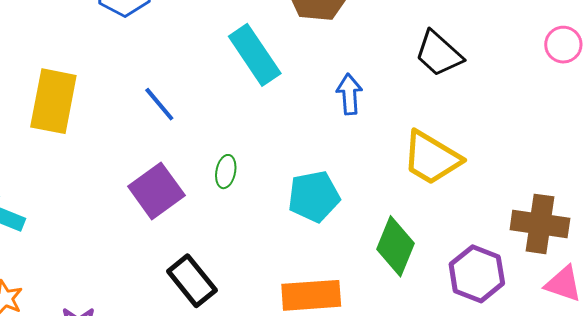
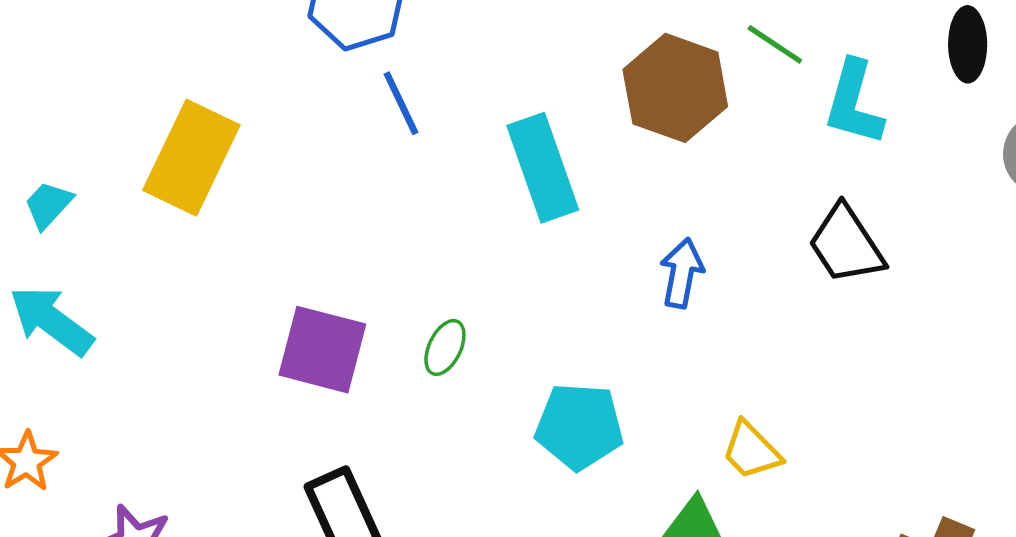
blue line: (159, 104) -> (401, 103), moved
yellow trapezoid: (431, 158) -> (751, 451), moved, size x0.6
purple square: (156, 191) -> (322, 350), turned 36

